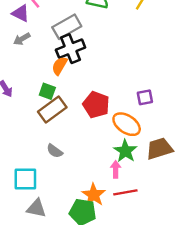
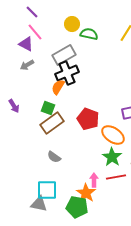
pink arrow: (116, 169) -> (94, 180), moved
cyan square: (25, 179) -> (47, 190), moved
red line: (125, 192) -> (116, 177), moved

